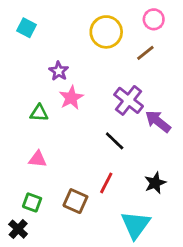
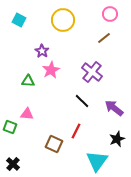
yellow circle: (106, 32) -> (63, 20), moved
purple arrow: (158, 121) -> (114, 108), moved
black star: (155, 183) -> (117, 139), moved
green square: (32, 202) -> (10, 127), moved

